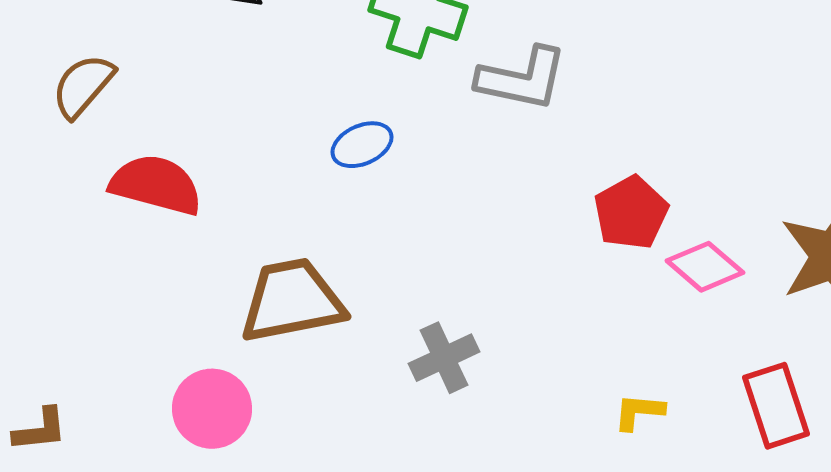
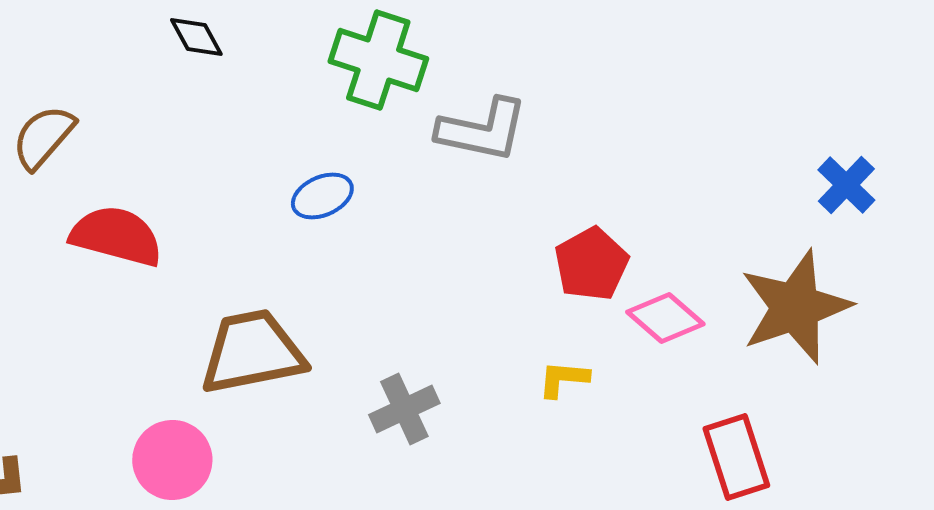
yellow L-shape: (639, 412) -> (563, 379), moved

